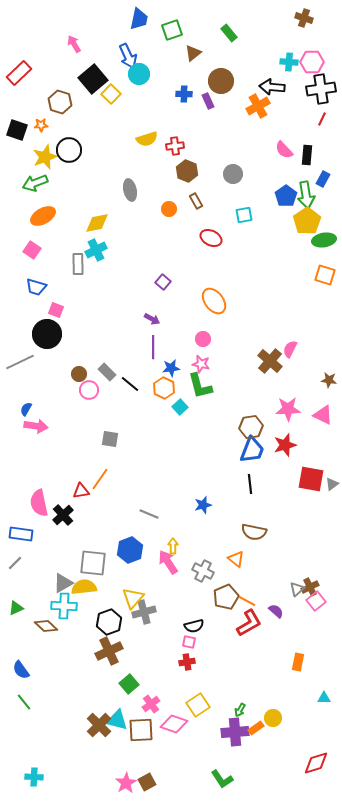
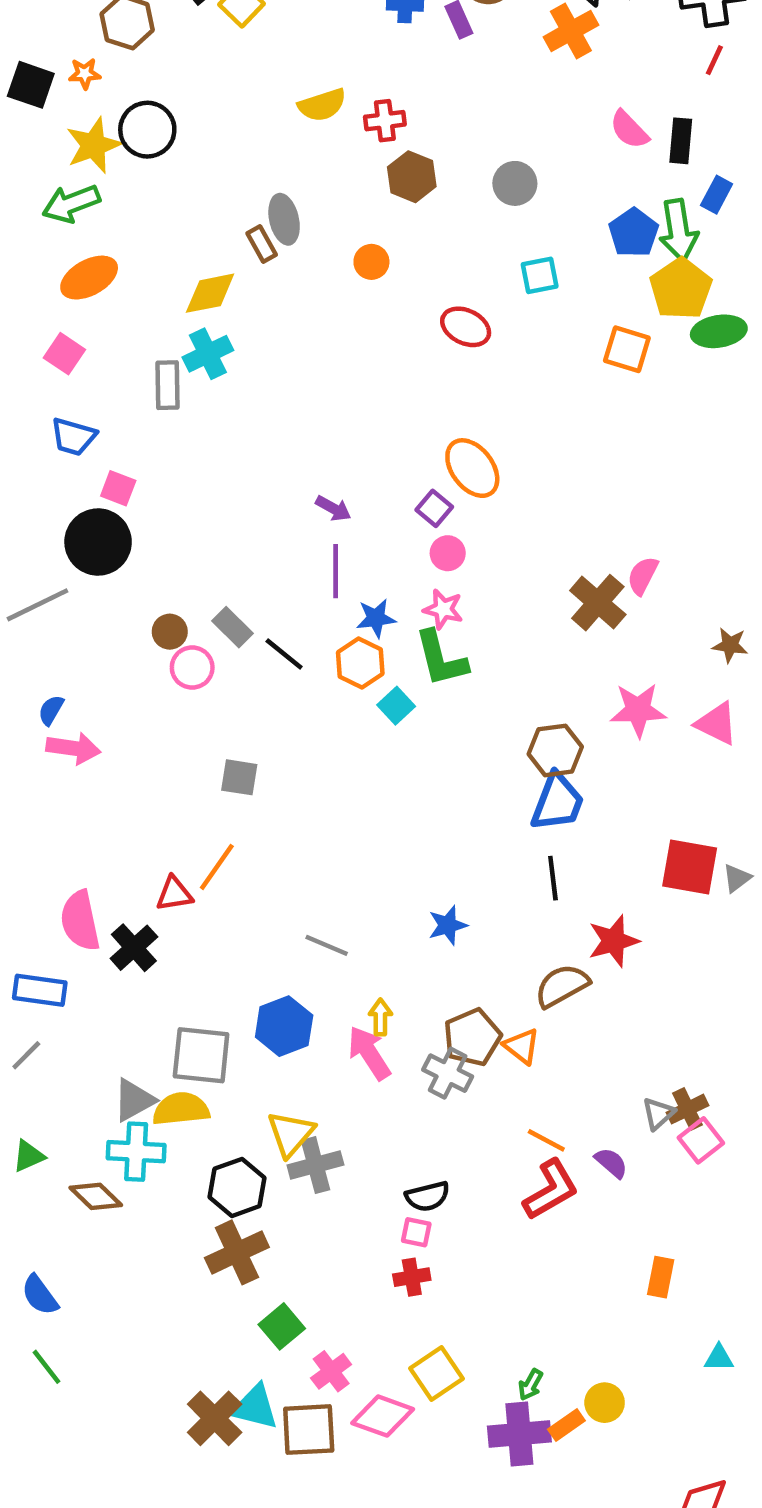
brown rectangle: (196, 201) -> (262, 244), moved
orange square: (325, 275) -> (627, 349), moved
purple square: (163, 282) -> (434, 508), moved
red star: (285, 445) -> (614, 941), moved
brown semicircle: (254, 532) -> (562, 986), turned 140
brown pentagon: (226, 597) -> (472, 1037), moved

